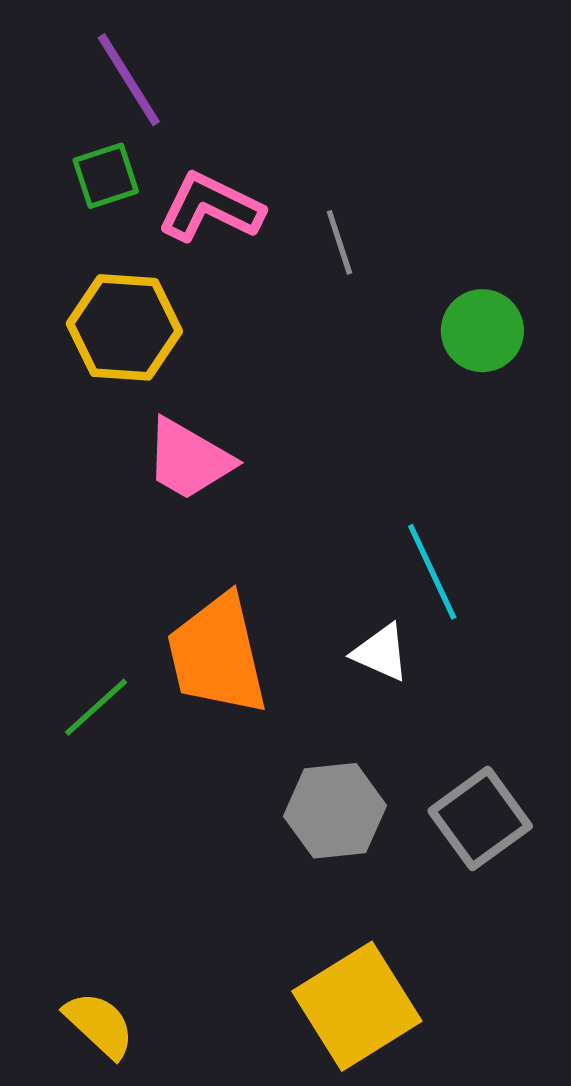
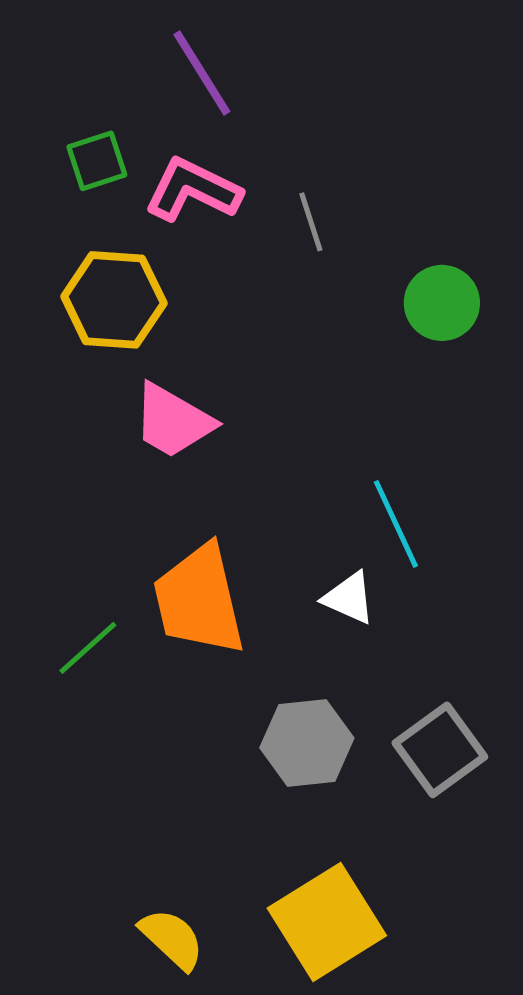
purple line: (129, 80) -> (202, 73), moved
yellow semicircle: (99, 1025) -> (172, 939), moved

